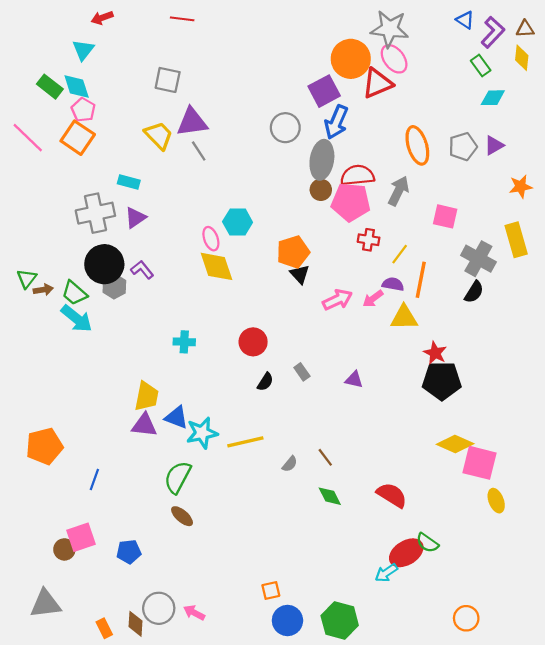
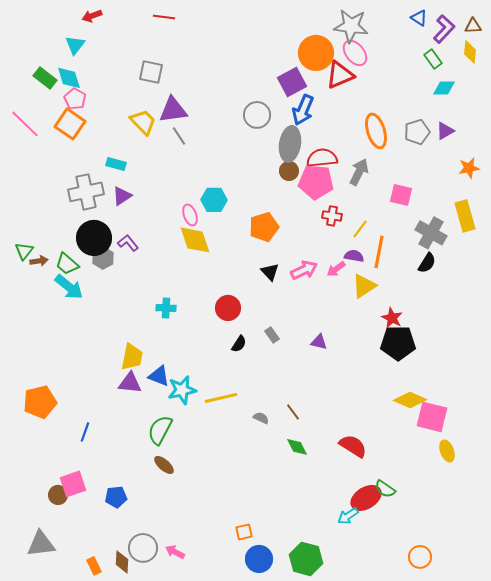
black triangle: (300, 274) -> (270, 272), moved
yellow triangle: (404, 317) -> (364, 286), turned -32
gray semicircle: (290, 464) -> (261, 418), turned -105

